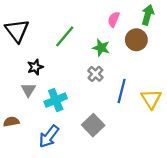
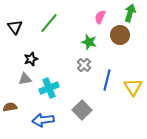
black triangle: (17, 31) -> (15, 27), size x0.7
green line: (65, 36) -> (49, 23), moved
gray triangle: (28, 90) -> (25, 79), turned 48
blue arrow: (49, 136) -> (43, 120), turned 45

